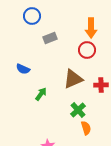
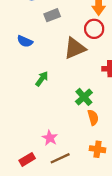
blue semicircle: (23, 69) -> (25, 41), moved
brown triangle: (73, 79) -> (75, 48), moved

